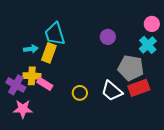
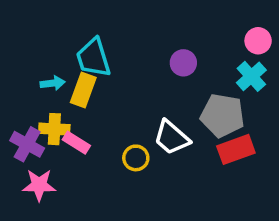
white trapezoid: (112, 91) -> (171, 138), moved

